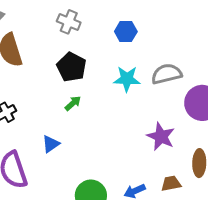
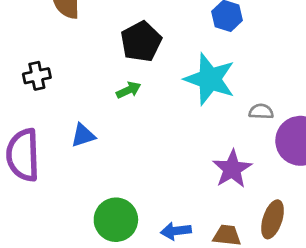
gray semicircle: (167, 74) -> (261, 112), moved, size x0.6
cyan star: (127, 79) -> (210, 79), size x1.4

